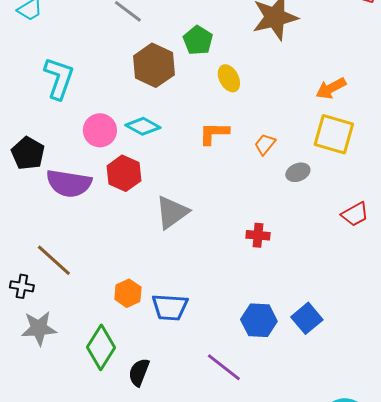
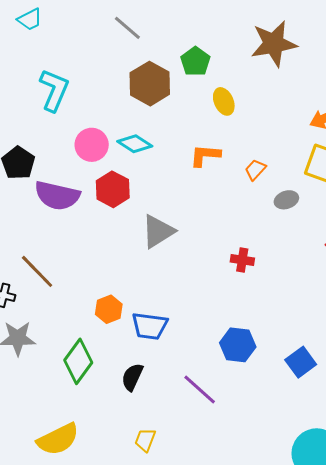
blue square: (307, 318) -> (301, 362), moved
black semicircle: (139, 372) -> (132, 377), moved

